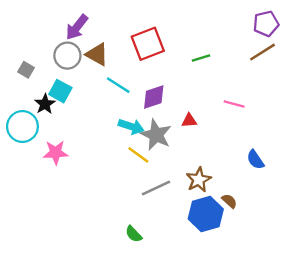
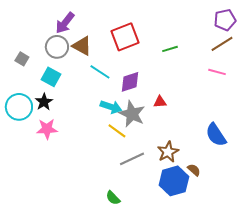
black star: (45, 104) -> (44, 102), moved
pink line: (234, 104) -> (217, 72), moved
blue semicircle: (255, 160) -> (216, 135), size x1.4

